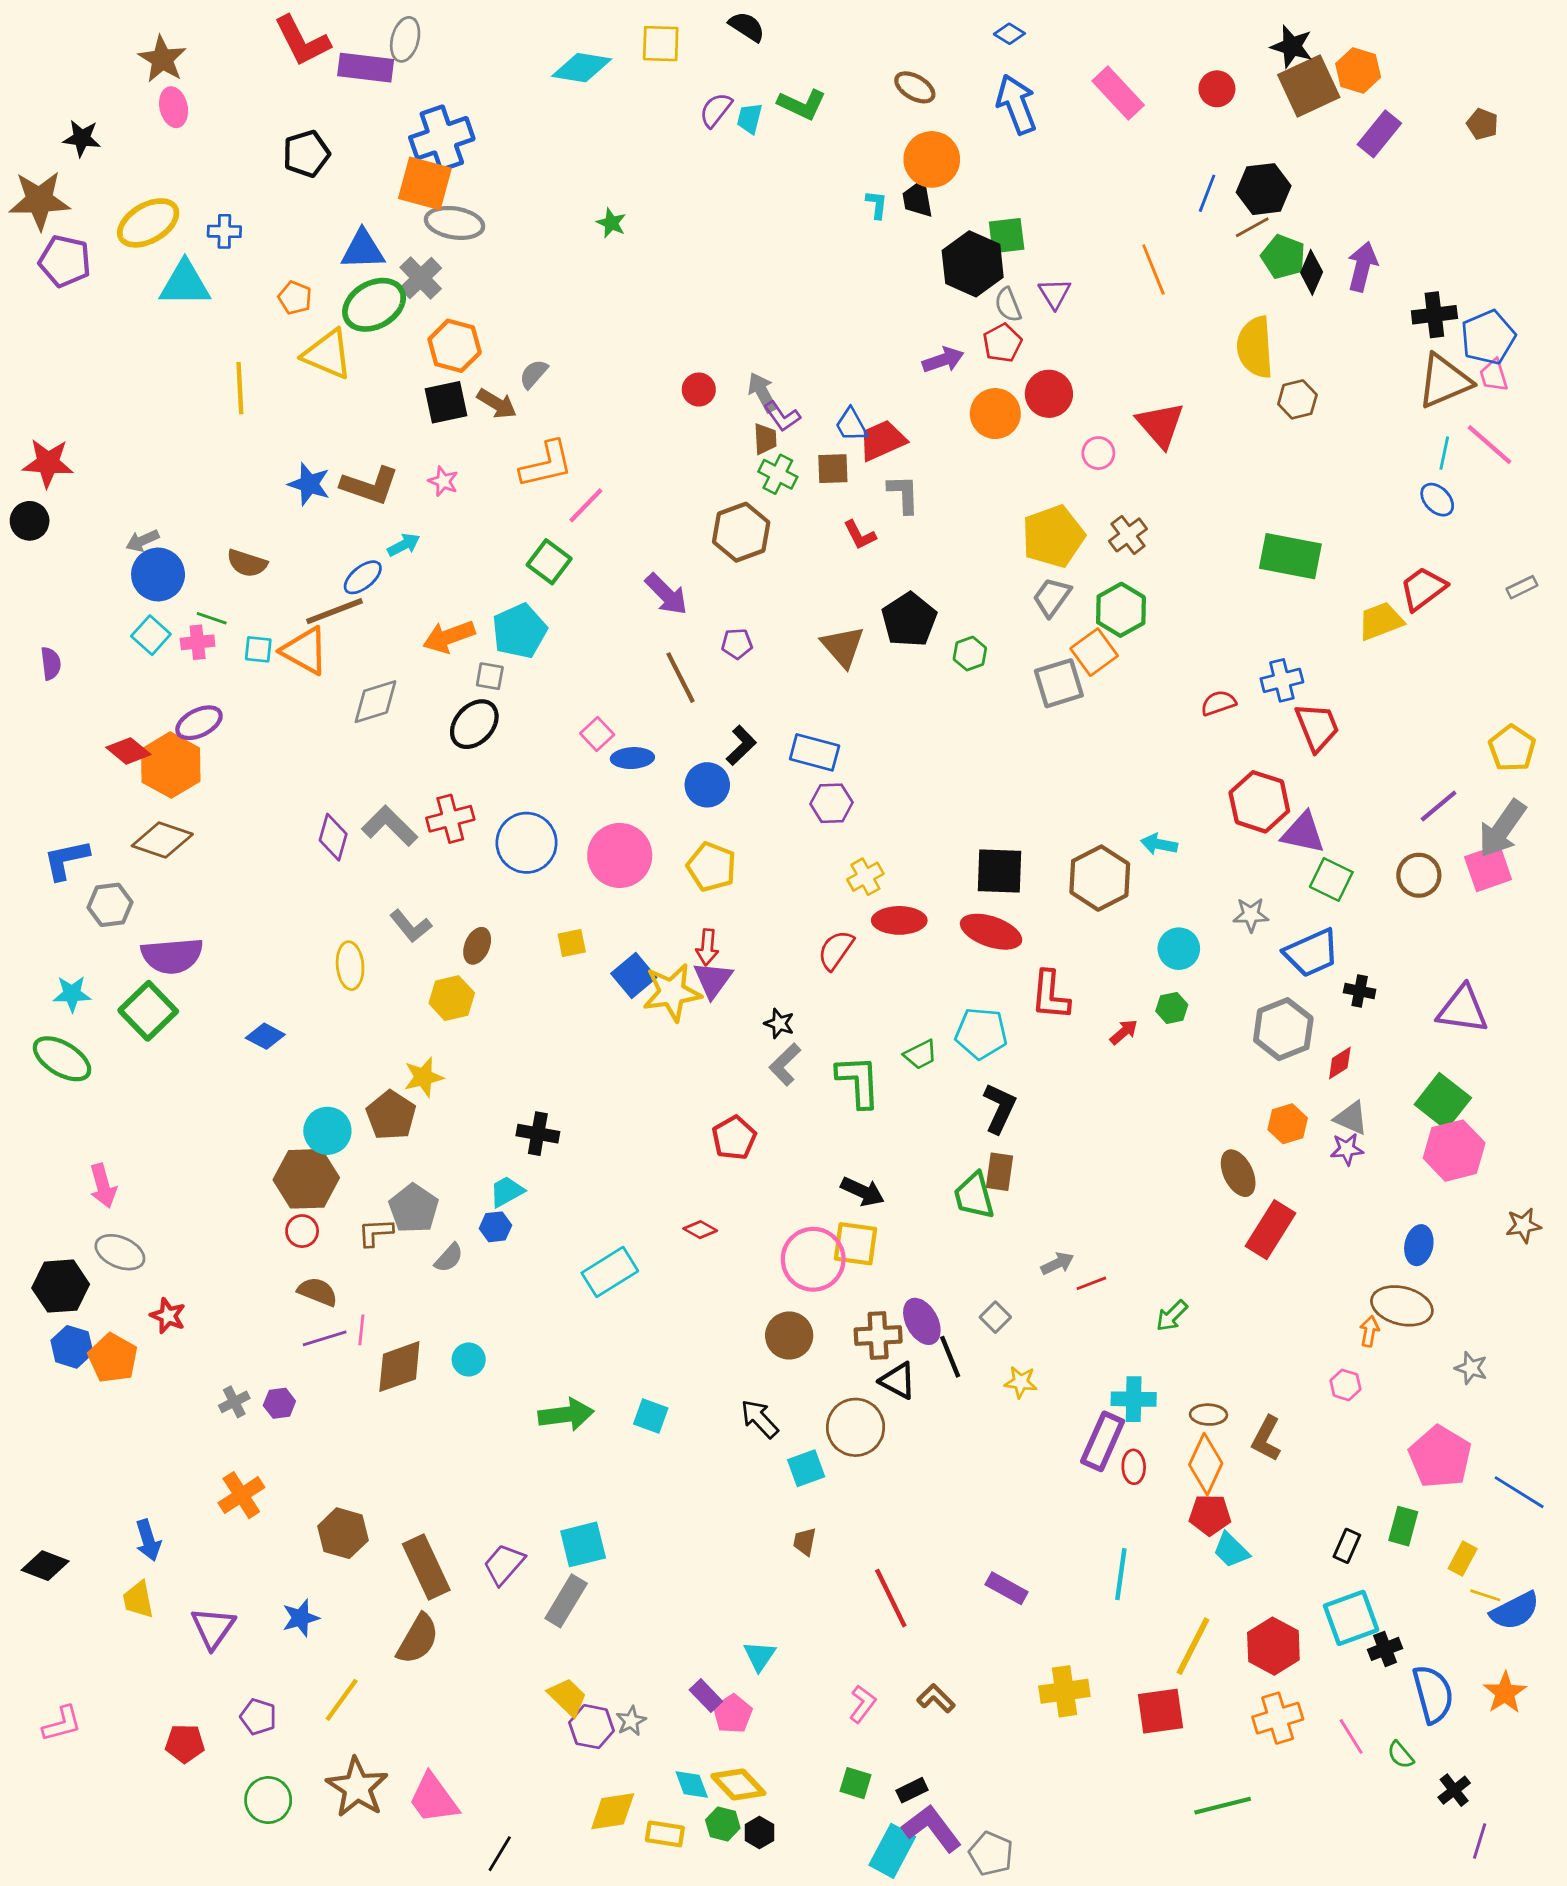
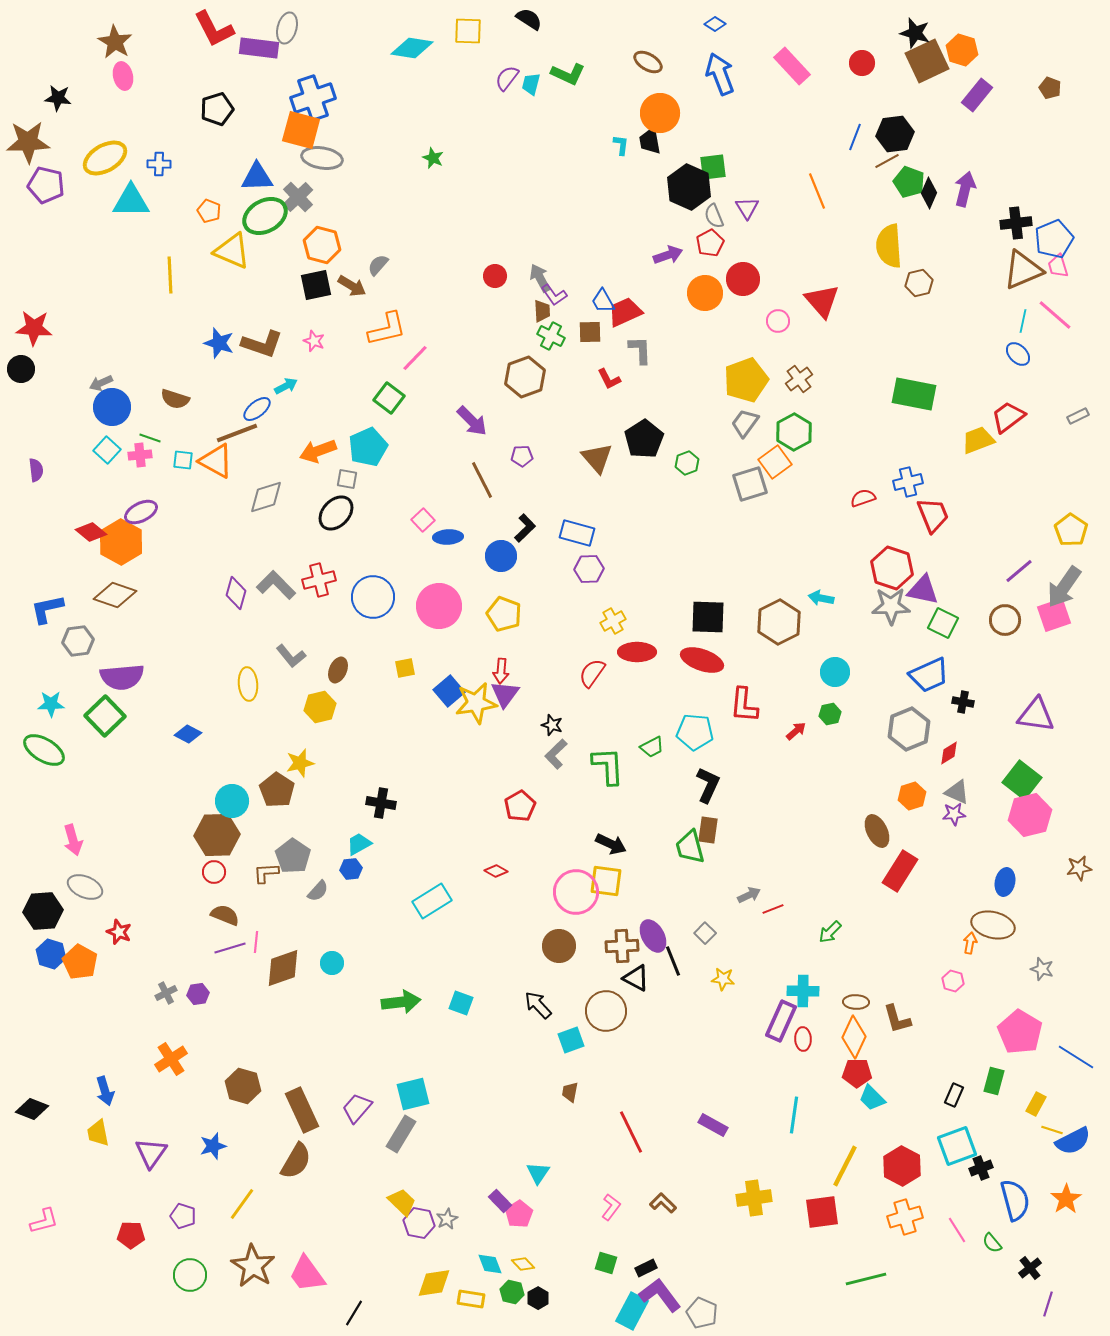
gray star: (1251, 915) -> (891, 606), moved, size x1.5
brown L-shape: (1266, 1439) -> (897, 1019), turned -44
yellow diamond: (738, 1784) -> (523, 1264), size x0.6

